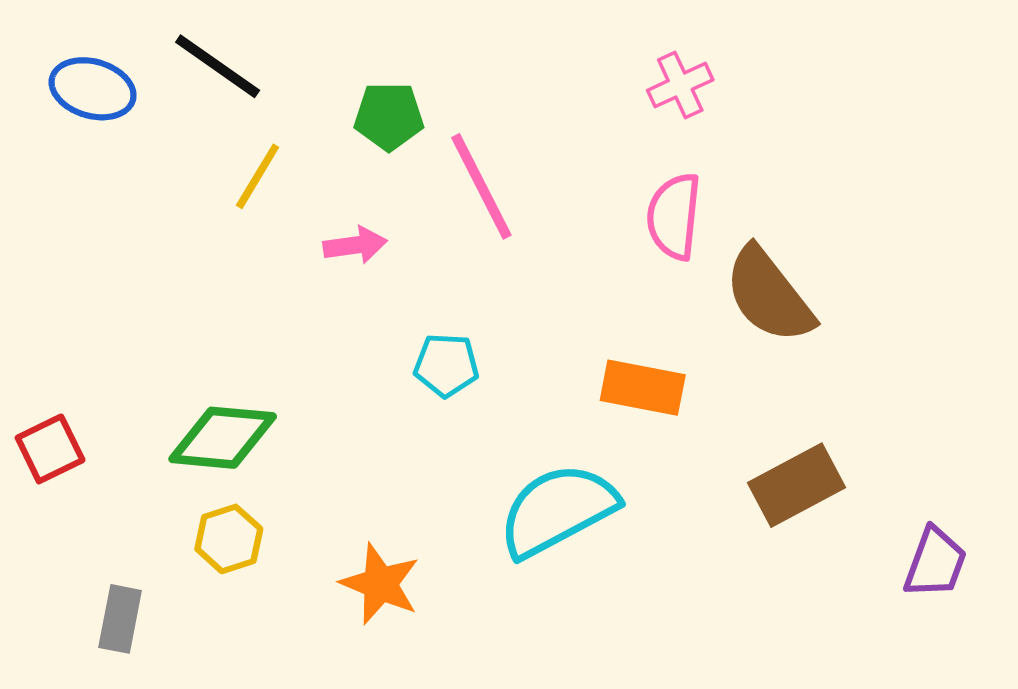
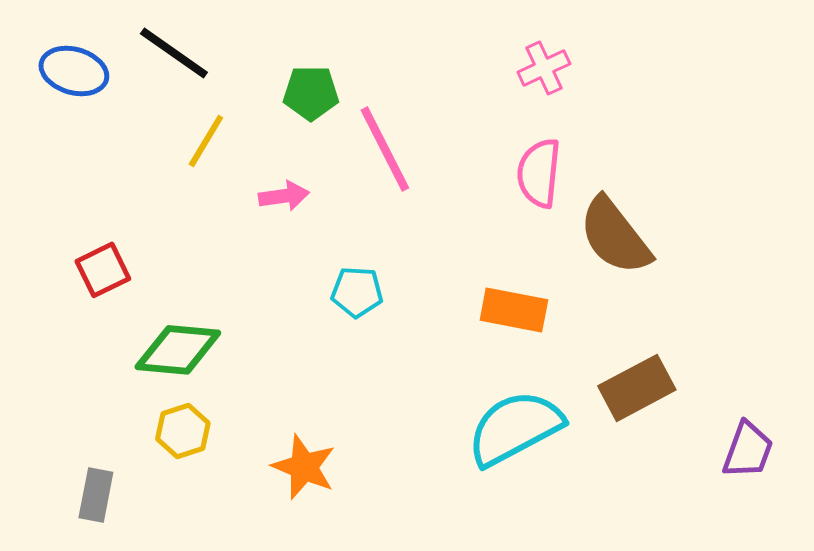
red square: (50, 449) -> (103, 270), moved
cyan semicircle: (558, 510) -> (515, 428), moved

